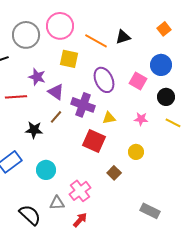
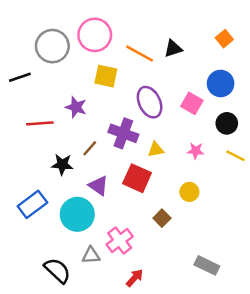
purple star: (37, 77) -> (76, 107), moved
purple triangle: (56, 92) -> (98, 186), moved
cyan circle: (46, 170) -> (77, 214), size x1.4
red arrow: (80, 220) -> (135, 278), moved

